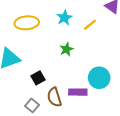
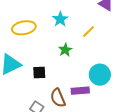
yellow line: (90, 25) -> (89, 32), moved
black square: (38, 78) -> (39, 73), moved, turned 32

